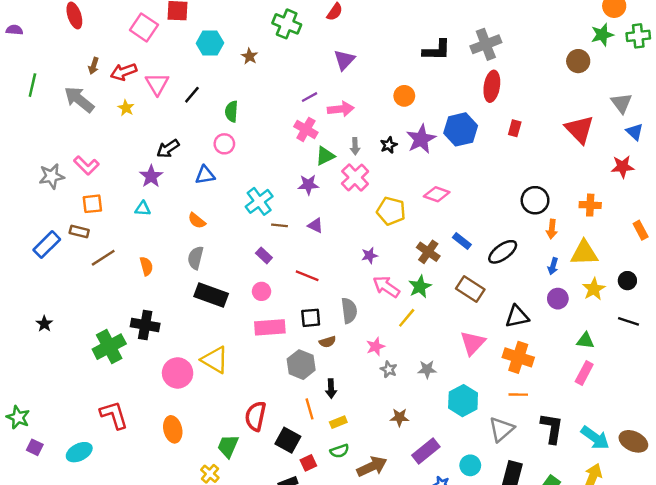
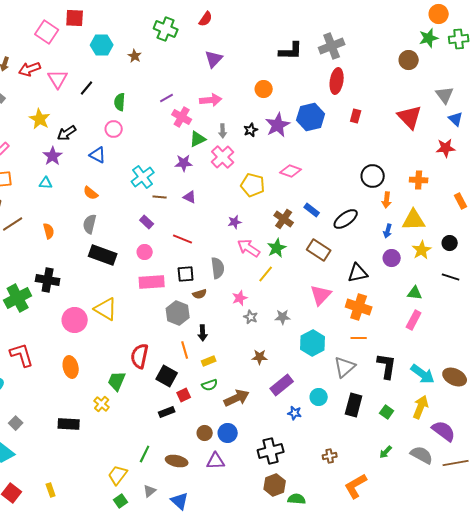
purple line: (310, 97) -> (167, 98), moved
yellow star: (126, 108) -> (40, 119), moved, size x1.5
blue triangle: (205, 175) -> (98, 155), turned 36

